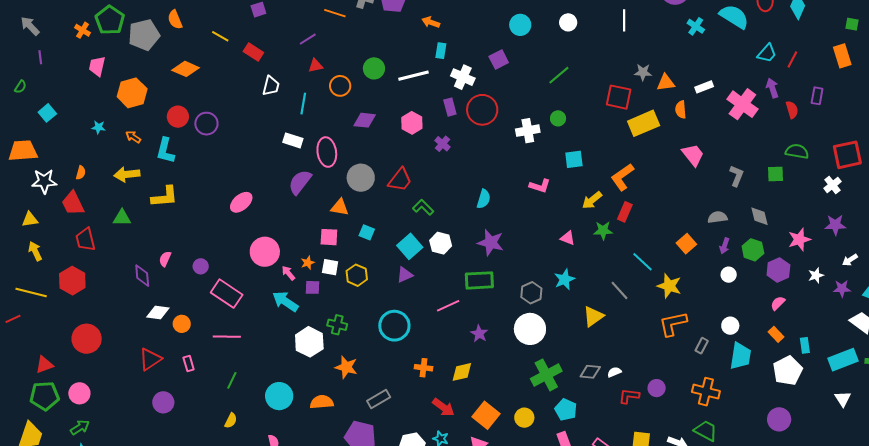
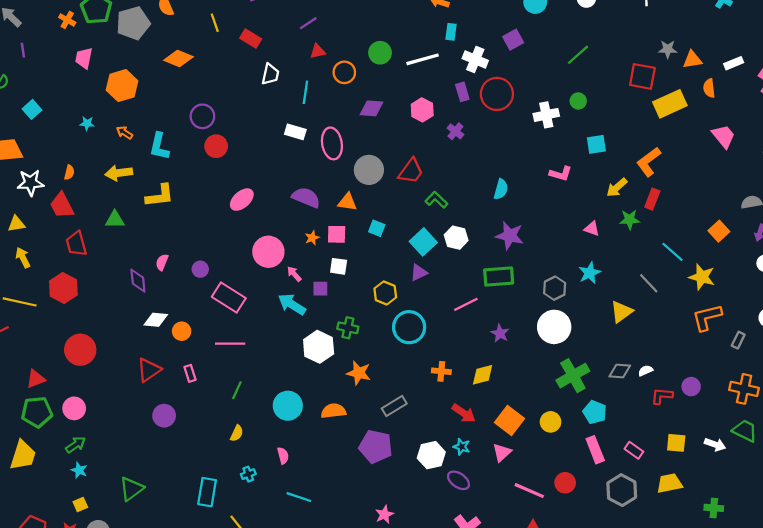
yellow line: (220, 36) -> (215, 23), turned 42
red circle: (178, 117) -> (216, 146), moved
purple semicircle: (300, 182) -> (306, 198), moved, turned 76
orange star: (308, 263) -> (312, 238), moved
yellow hexagon: (357, 275) -> (385, 293), moved

